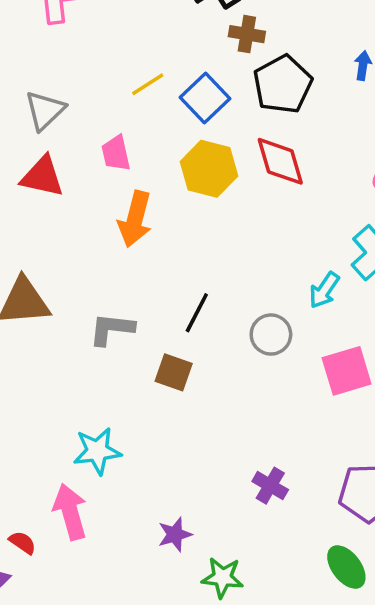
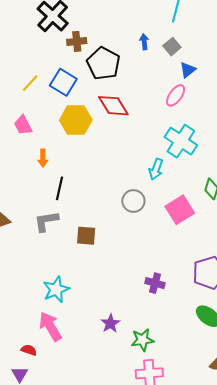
orange arrow: (135, 219) -> (43, 158), size x0.6
black line: (197, 313) -> (60, 188), moved

